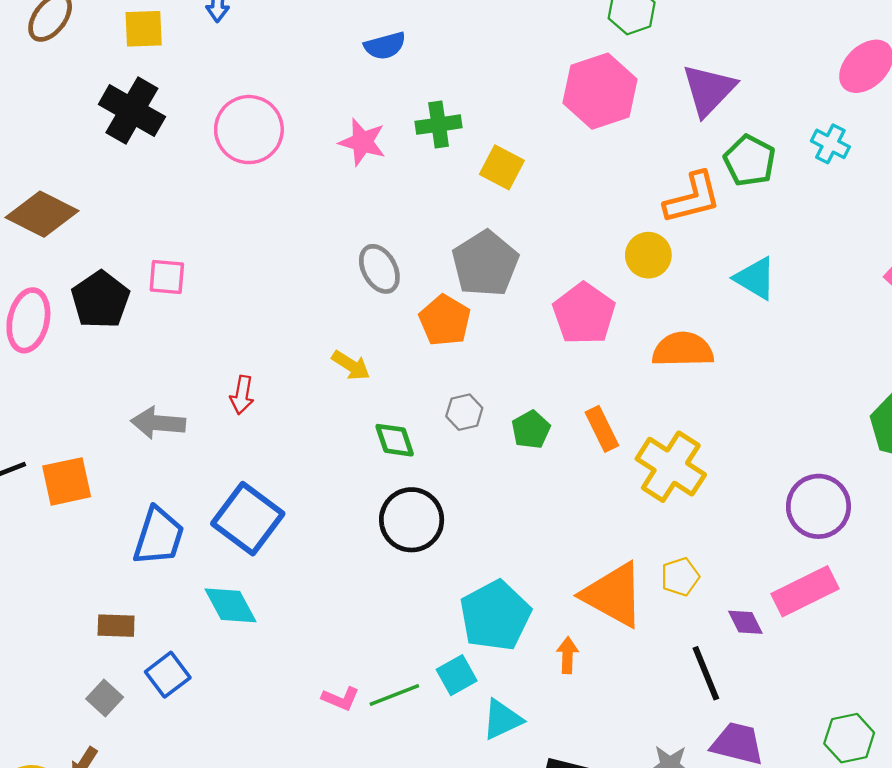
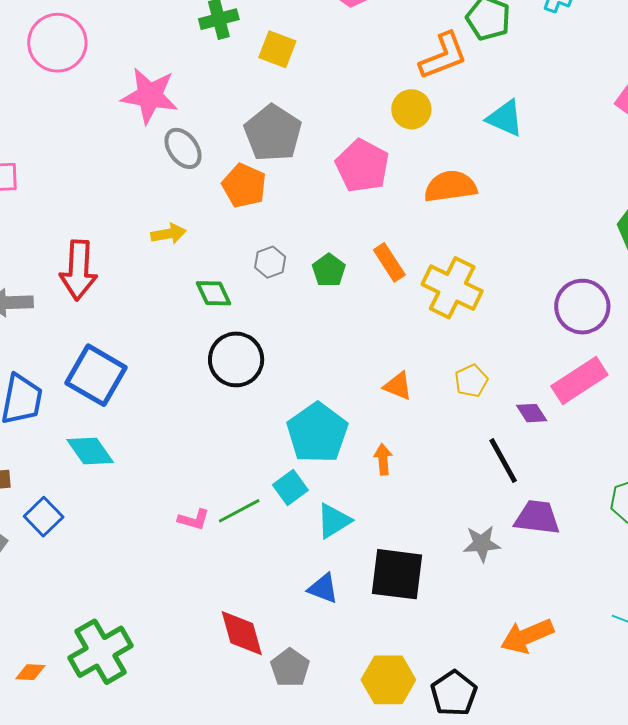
pink star: (362, 142) -> (150, 96), moved, size x1.4
yellow arrow: (351, 365) -> (169, 234), turned -36
red arrow: (242, 395) -> (79, 270), size x1.8
orange triangle: (613, 595) -> (398, 386), moved, size x0.5

